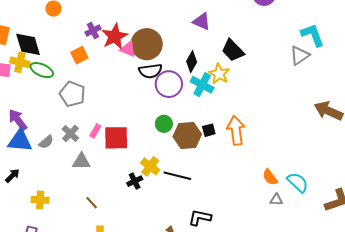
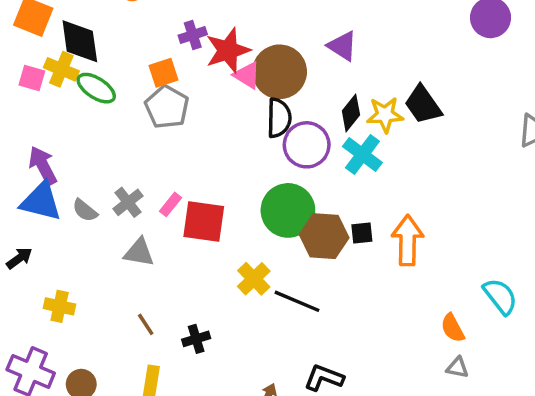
purple triangle: (202, 21) -> (342, 46), moved
black semicircle: (150, 71) -> (279, 118), turned -90
yellow star: (219, 74) -> (385, 115), moved, turned 30
gray pentagon: (72, 94) -> (167, 107), moved
green circle: (164, 124) -> (288, 210), size x1.8
gray semicircle: (46, 142) -> (85, 210), turned 70
black cross: (135, 181) -> (196, 339), moved
cyan semicircle: (298, 182) -> (500, 296), moved

